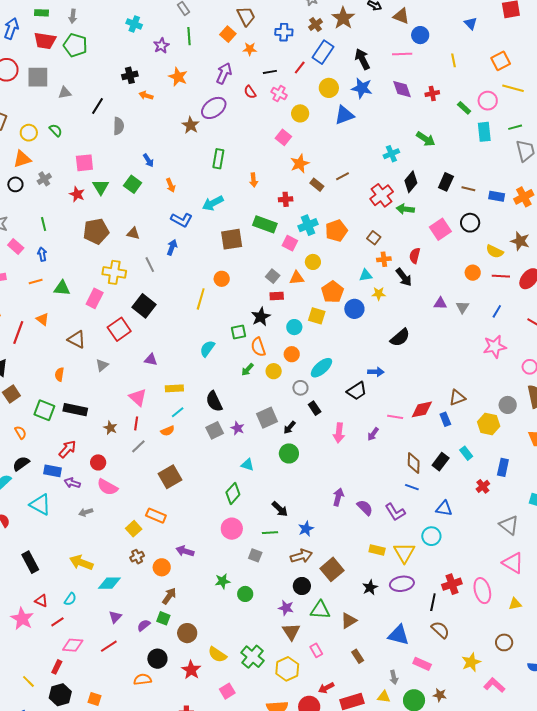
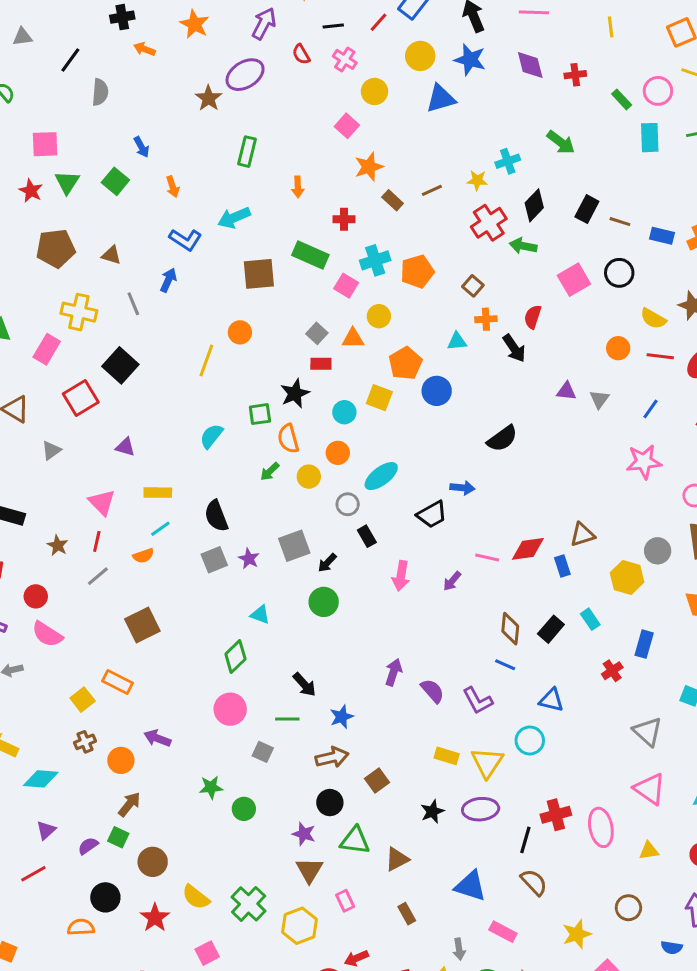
yellow star: (379, 294) -> (477, 180), moved
brown square: (332, 569) -> (377, 781), size x0.7

